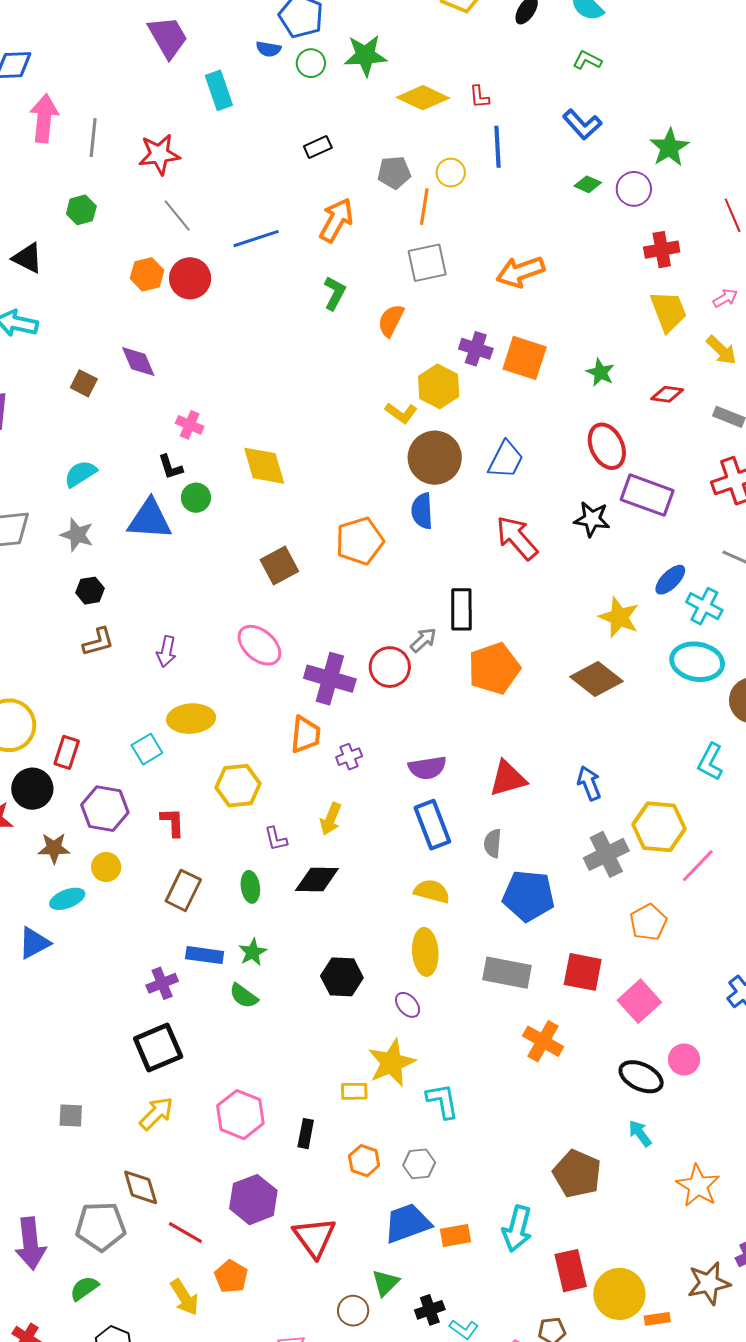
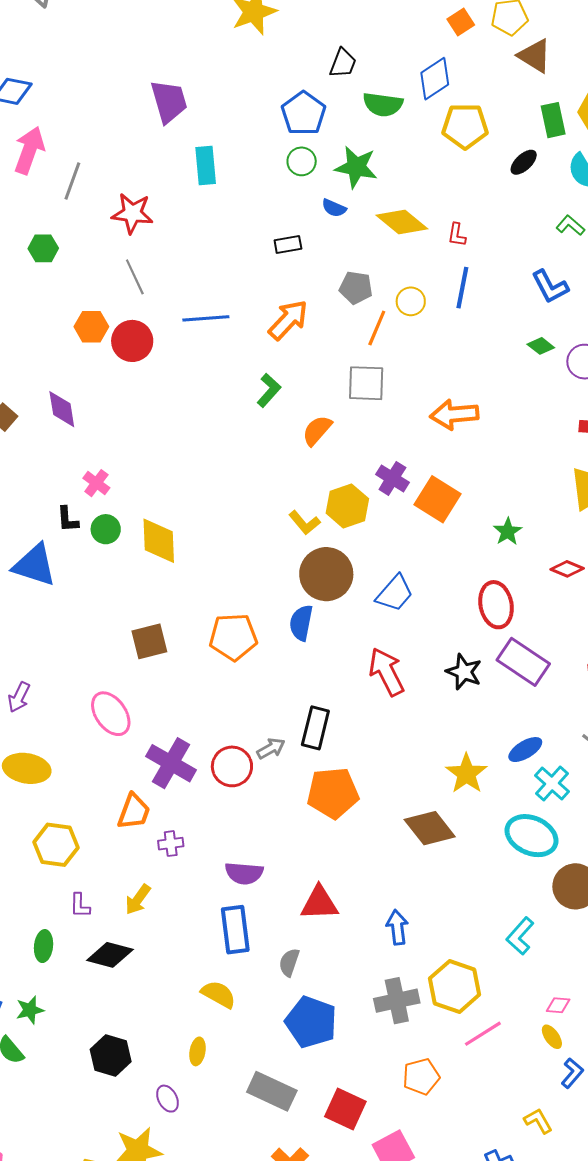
blue semicircle: (268, 49) -> (334, 208), moved
green circle: (196, 498) -> (106, 529), moved
yellow ellipse: (425, 952) -> (198, 1051), size x0.6

